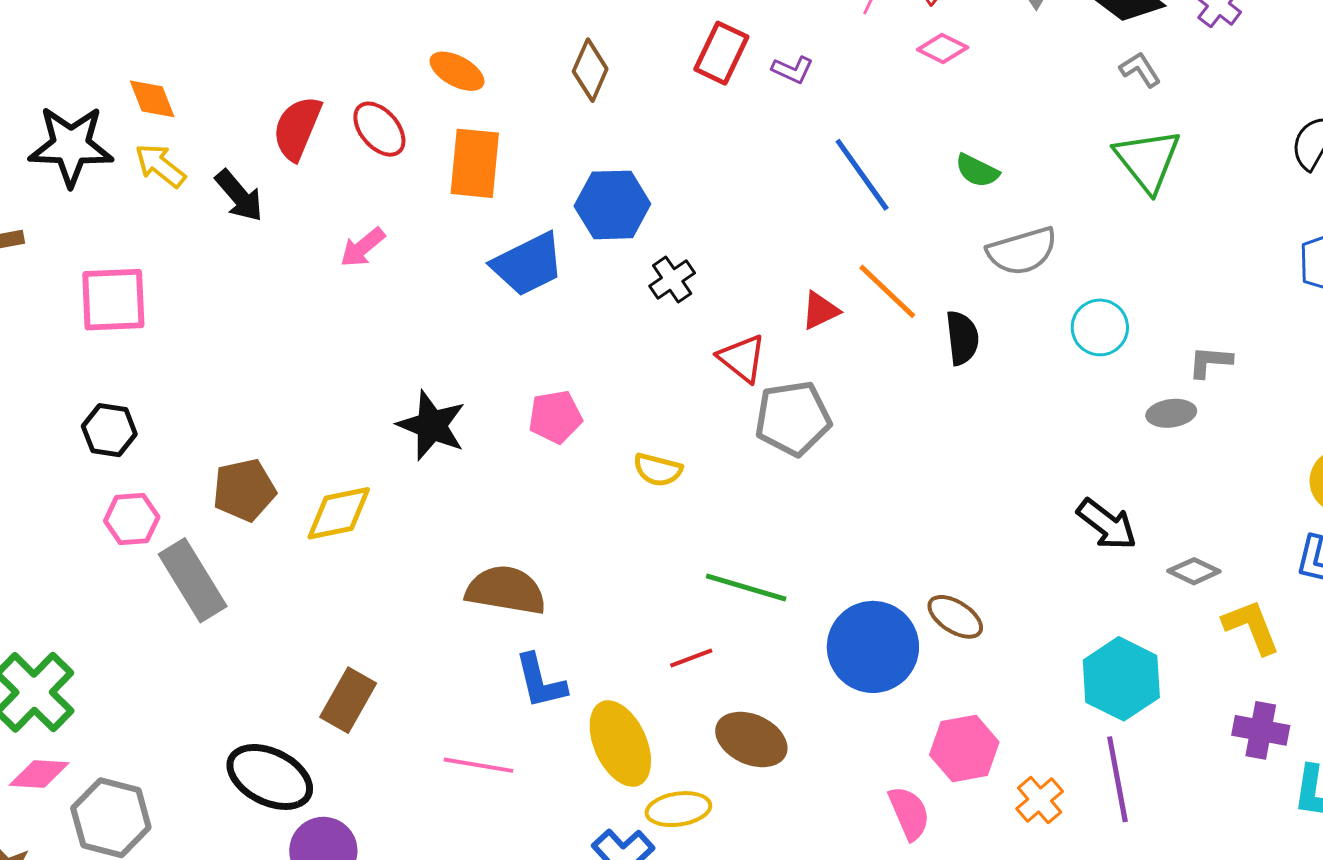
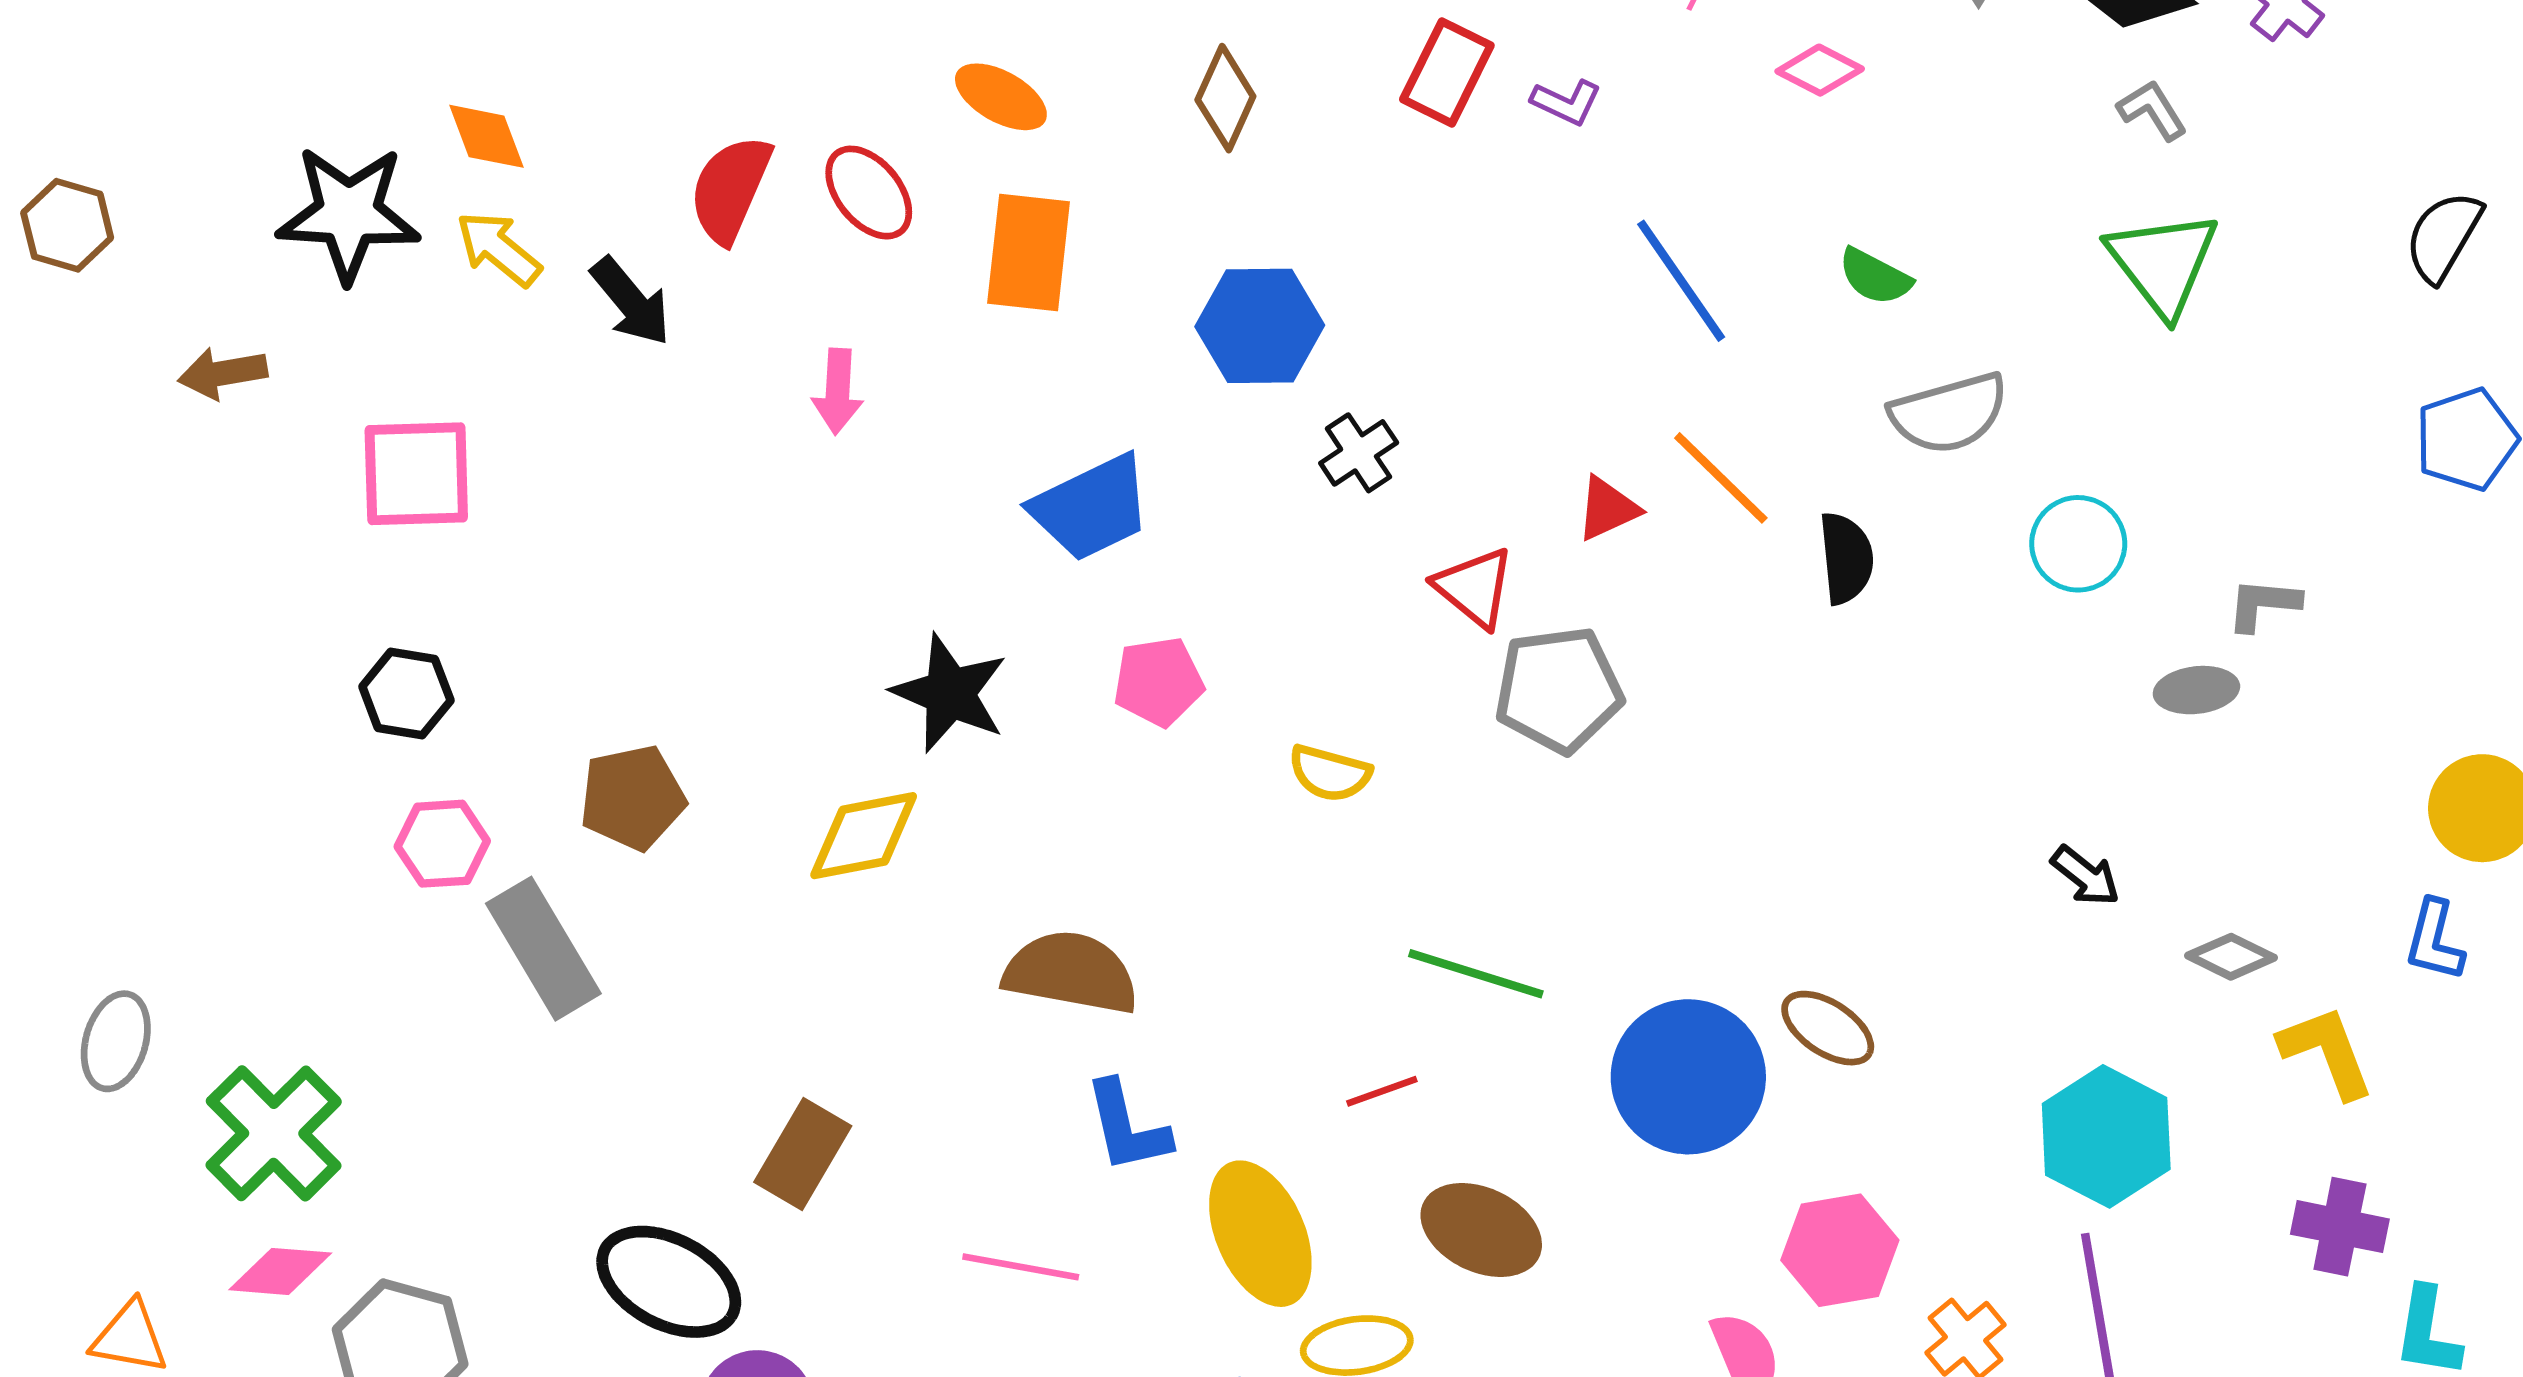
pink arrow: (363, 247) -> (838, 391), turned -48
blue trapezoid: (528, 264) -> (1091, 508), moved
yellow diamond: (339, 513) -> (864, 836), moved
black arrow: (1107, 524) -> (2085, 876), size x0.7

